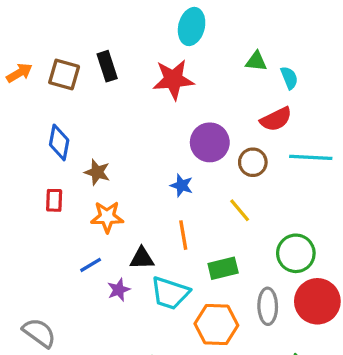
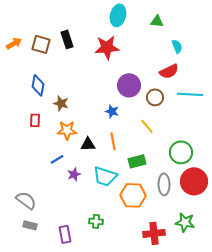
green triangle: (256, 61) -> (157, 21), moved
black triangle: (142, 258) -> (88, 144), moved

